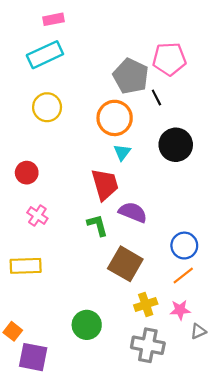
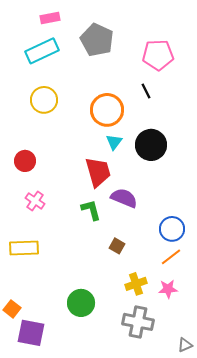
gray pentagon: (131, 76) -> (97, 40), moved
black circle: (176, 145) -> (151, 145), moved
brown square: (125, 264) -> (117, 246), size x0.5
gray triangle: (198, 331) -> (185, 345), moved

